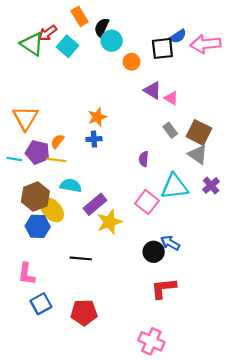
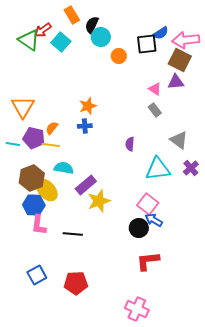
purple triangle: (152, 90) -> (176, 82), moved, turned -36
gray rectangle: (170, 130) -> (155, 110), moved
brown square: (199, 132) -> (180, 60), moved
pink square: (147, 202) -> (148, 204), moved
pink L-shape: (27, 274) -> (39, 225), moved

